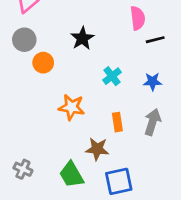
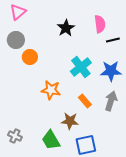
black star: (82, 38) -> (66, 28), moved
cyan cross: (112, 76) -> (81, 67), size x1.5
blue star: (152, 82) -> (111, 71), size x1.5
orange rectangle: (117, 122) -> (85, 101), turned -32

